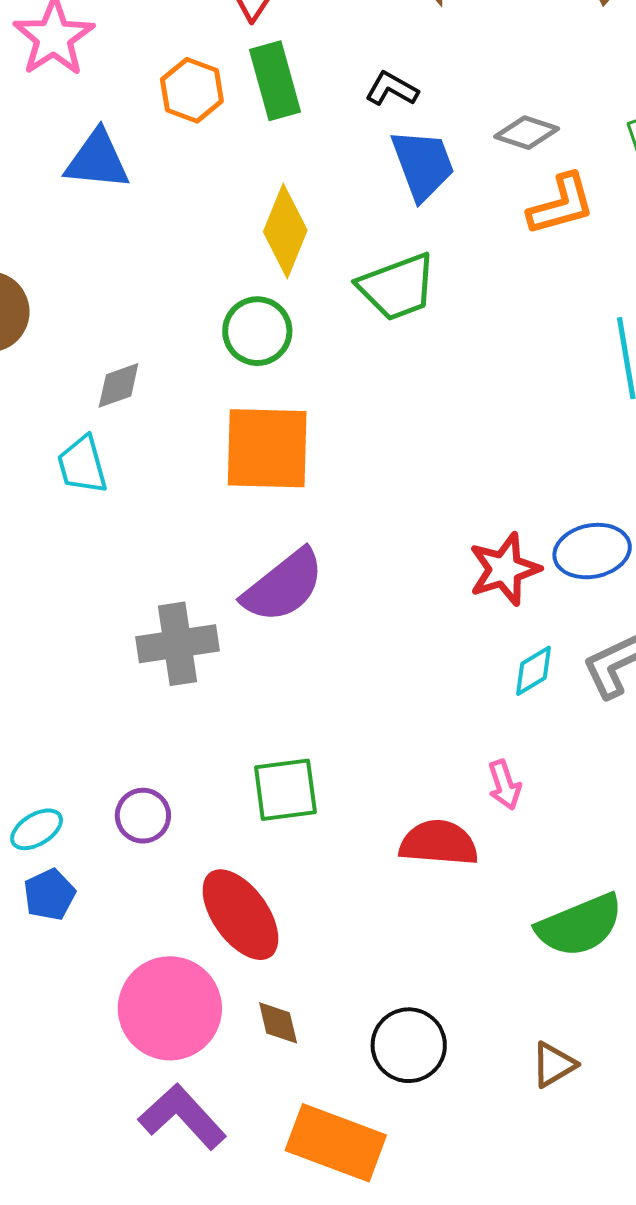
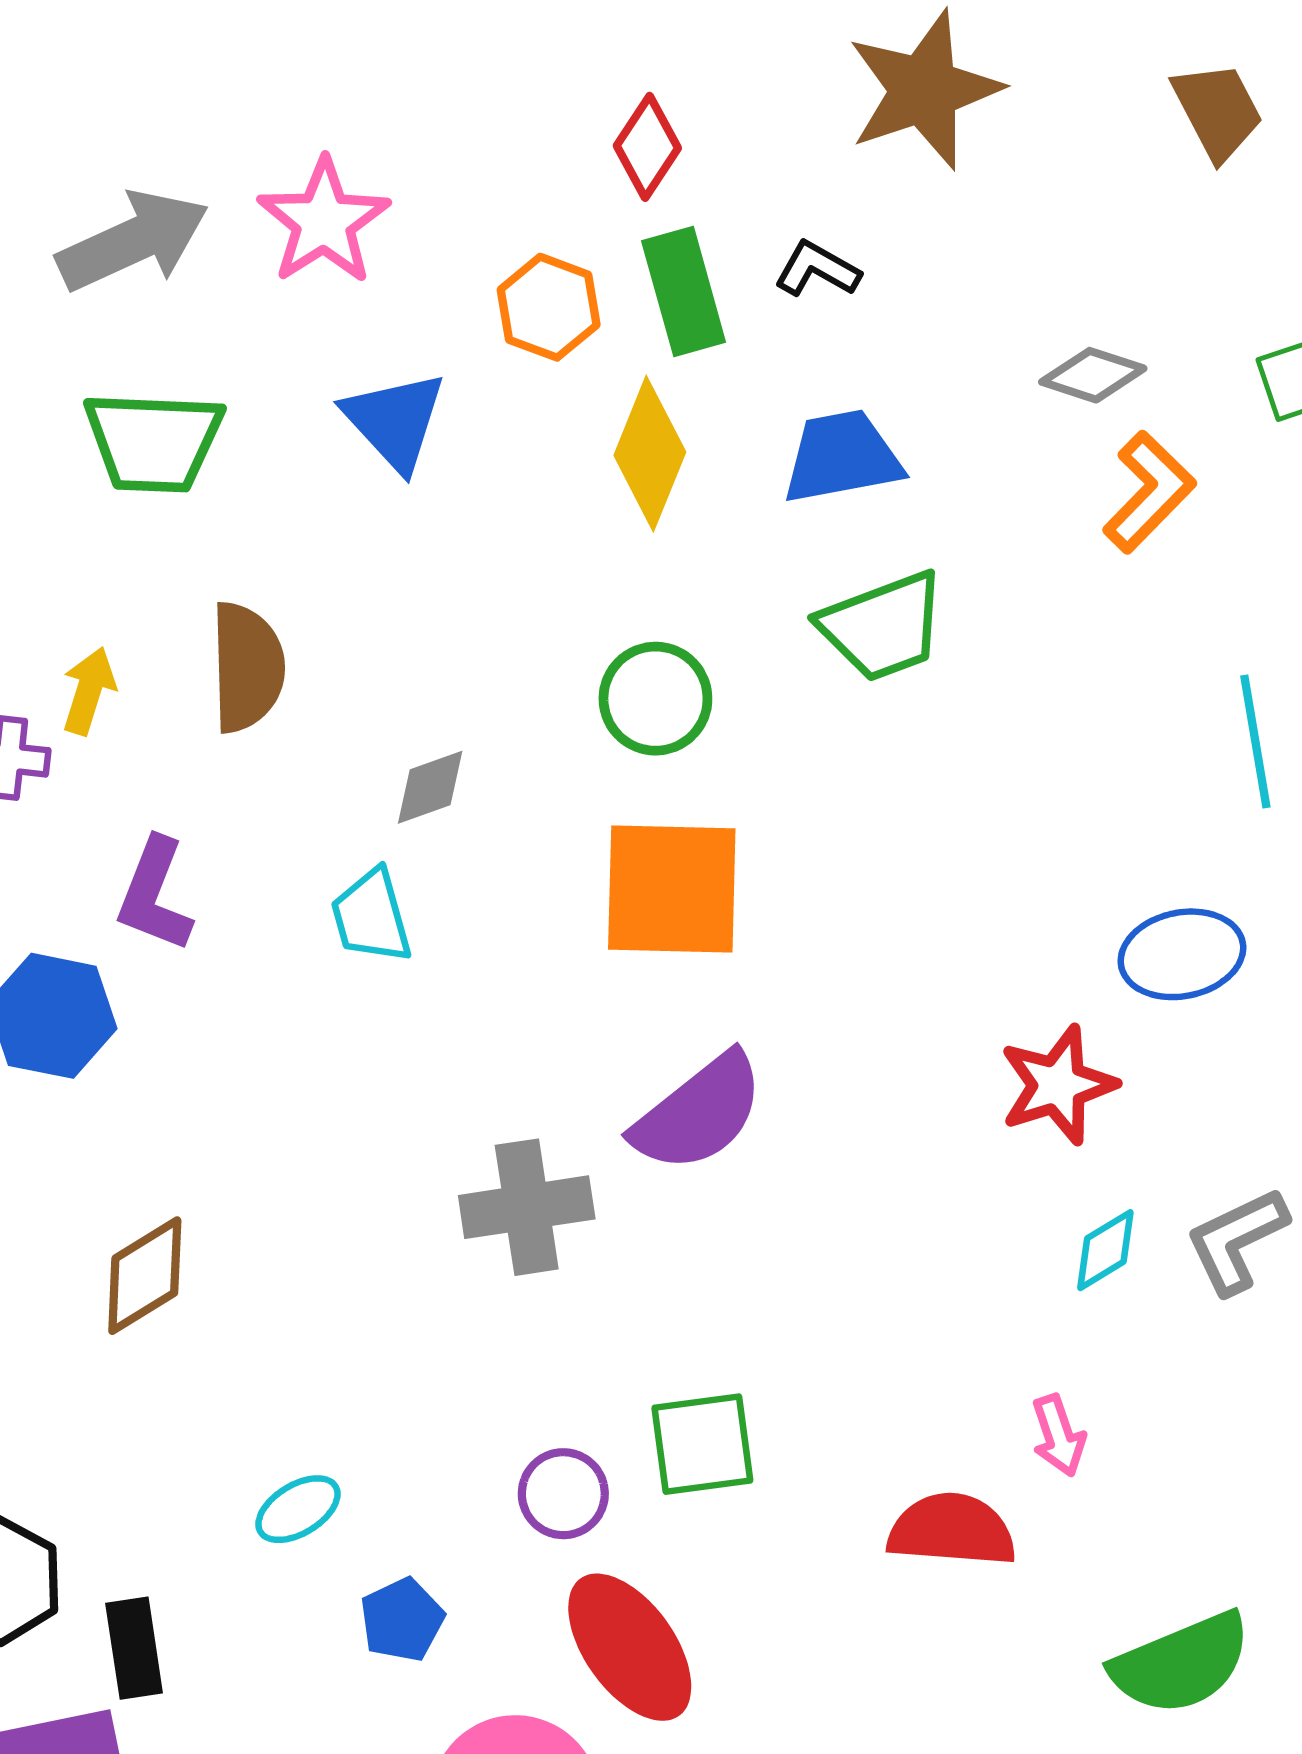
black L-shape: (392, 89) -> (817, 269), moved
blue triangle: (97, 160) -> (395, 421), turned 42
blue trapezoid: (423, 165) -> (842, 457), moved, turned -80
orange L-shape: (561, 205) -> (1149, 492), turned -30
yellow diamond: (285, 231) -> (650, 454), moved
blue ellipse: (592, 551) -> (1182, 954), moved
purple circle: (143, 816) -> (563, 1494), moved
blue pentagon: (49, 895) -> (402, 1620), moved

